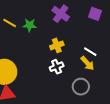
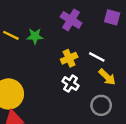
white line: (90, 52) -> (97, 57), moved
white cross: (57, 67) -> (71, 84), turned -32

